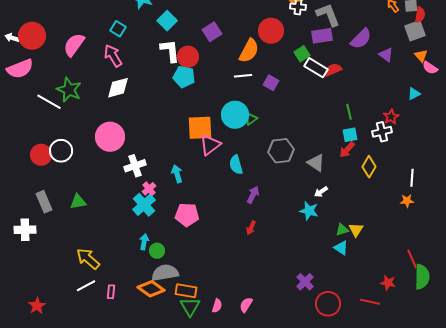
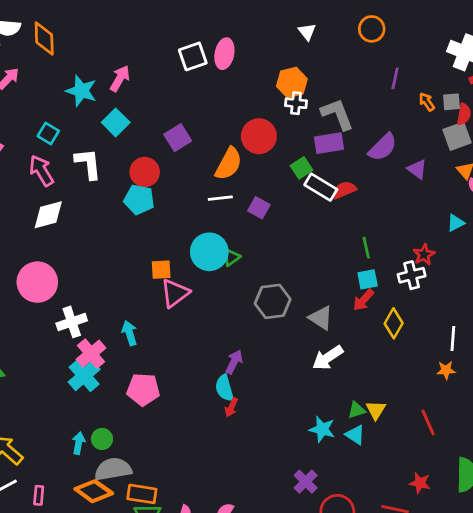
white L-shape: (170, 51) -> (88, 164), moved
orange square: (200, 128) -> (161, 270), size x0.6
cyan semicircle: (236, 165) -> (224, 388), moved
pink cross: (149, 189) -> (91, 354), size x1.5
white arrow: (321, 192) -> (328, 358), size x1.6
cyan star: (309, 211) -> (322, 429), moved
cyan arrow: (144, 242) -> (79, 443), moved
red line: (412, 259) -> (428, 422), moved

